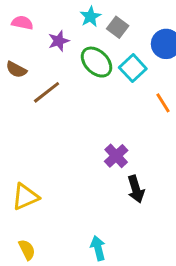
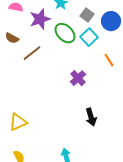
gray square: (118, 27) -> (87, 15), moved
purple star: (59, 41) -> (40, 19), size x1.5
purple cross: (116, 156) -> (78, 78), moved

